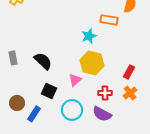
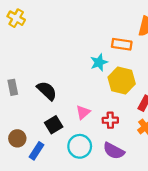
yellow hexagon: (92, 63) -> (122, 81), moved
black square: (49, 91) -> (54, 125), turned 35
red cross: (105, 93) -> (110, 120), moved

